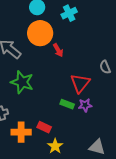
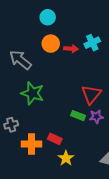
cyan cross: (69, 13) -> (92, 43), moved
orange circle: (40, 33) -> (51, 44), size x0.7
red arrow: (58, 50) -> (71, 49), moved, turned -56

